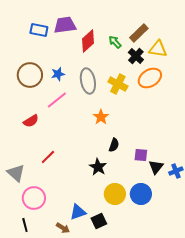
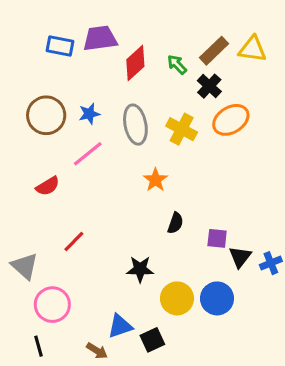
yellow triangle: (158, 49) -> (252, 49), moved
black star: (98, 167) -> (140, 269), moved, turned -30

